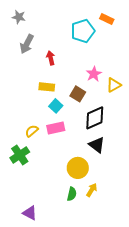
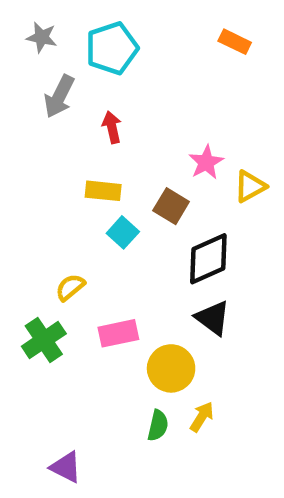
cyan pentagon: (83, 31) -> (112, 48), moved
pink rectangle: (56, 128) -> (118, 333), moved

